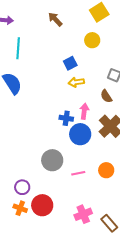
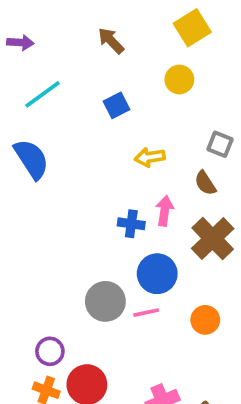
cyan line: (18, 48) -> (43, 94), turned 50
blue square: (70, 63) -> (116, 105), moved
blue circle: (80, 134) -> (157, 274), moved
pink line: (78, 173) -> (146, 313), moved

